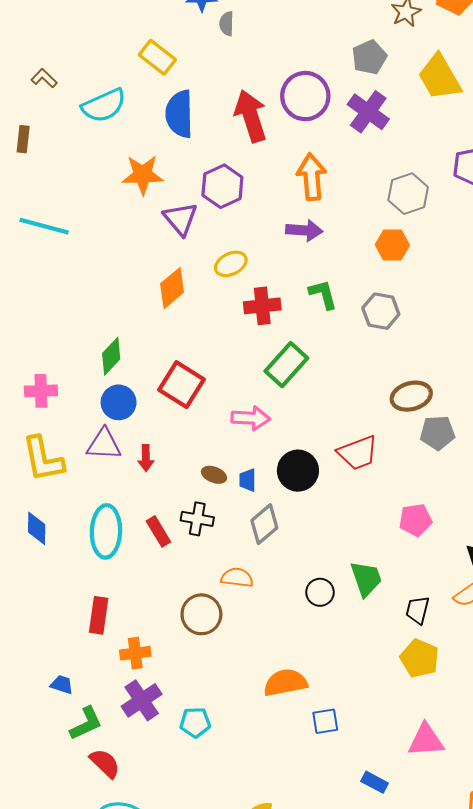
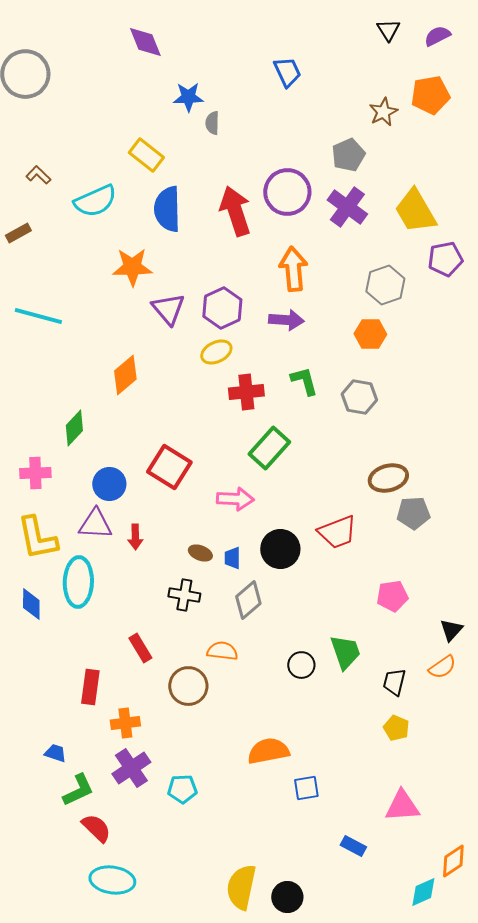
yellow trapezoid: (440, 77) -> (415, 211), moved
brown rectangle: (23, 139) -> (18, 233), turned 55
purple hexagon: (222, 186) -> (222, 308), moved
orange diamond: (172, 288) -> (125, 375), moved
green diamond: (111, 356) -> (74, 428), moved
cyan ellipse: (106, 531) -> (78, 582), moved
red rectangle: (158, 531) -> (140, 648), moved
yellow pentagon: (420, 658) -> (396, 728), size x0.7

